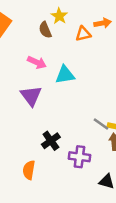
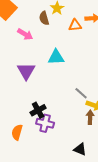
pink arrow: (37, 62) -> (25, 34), moved
gray line: (101, 124) -> (81, 93), moved
purple cross: (79, 157) -> (45, 123), moved

